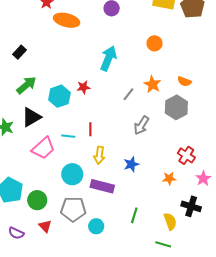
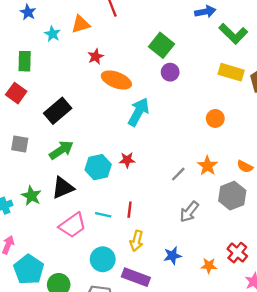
black rectangle: (19, 52) -> (58, 111), size x1.6
cyan arrow: (108, 58) -> (139, 112), moved
orange star: (169, 178) -> (209, 266), moved

